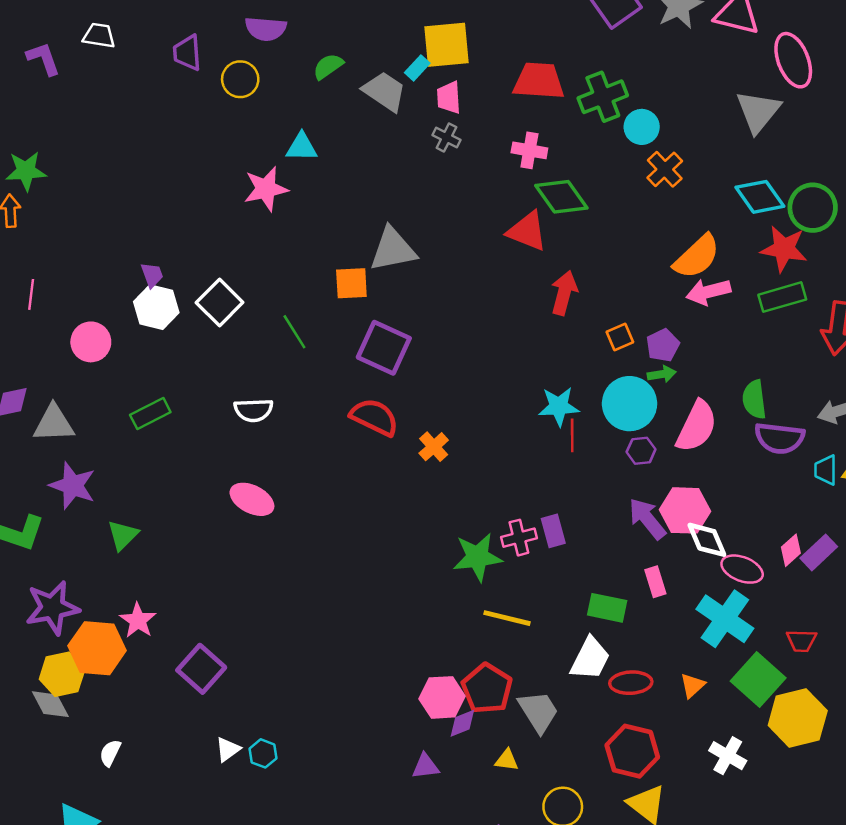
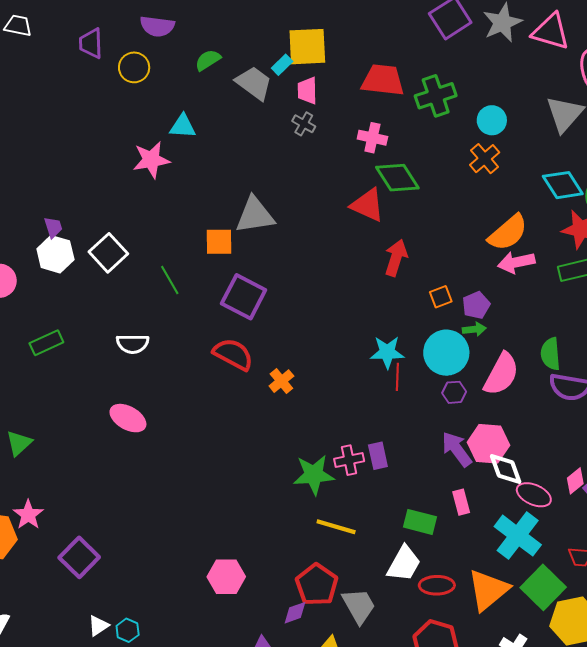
cyan circle: (642, 127) -> (492, 120), moved
orange triangle: (692, 685) -> (488, 590), size x2.0
pink hexagon: (442, 697) -> (226, 577), moved

